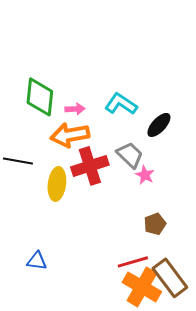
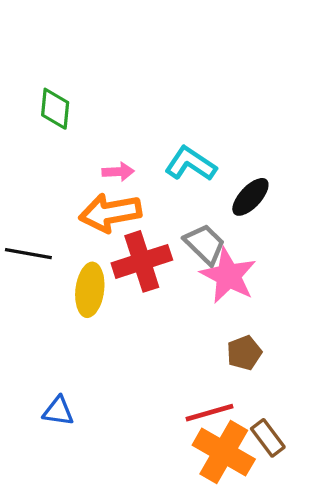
green diamond: (40, 97) -> (55, 109), moved, size x0.7
pink star: (145, 175) -> (228, 276), size x1.8
brown rectangle: (170, 278) -> (268, 438), size x0.6

